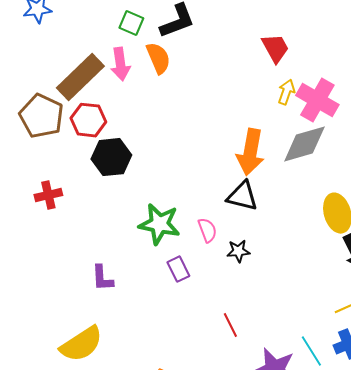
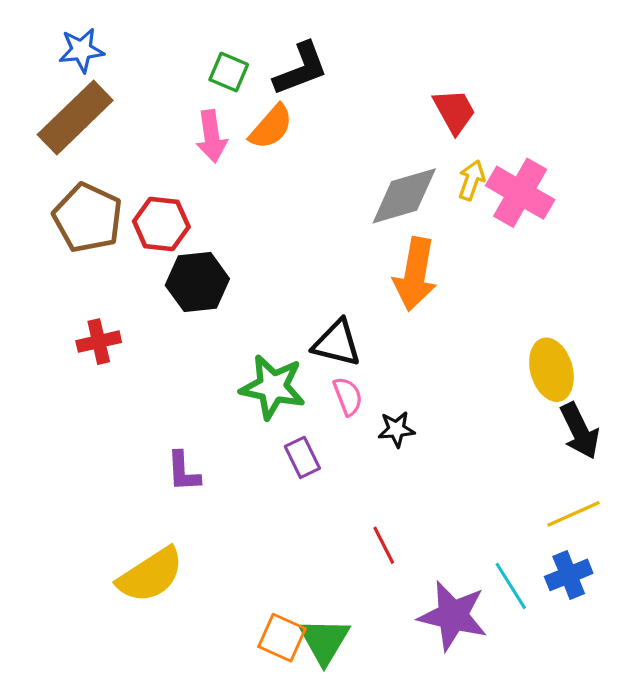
orange semicircle: (158, 58) -> (271, 127), turned 64
brown rectangle: (80, 77) -> (75, 117), moved
gray diamond: (304, 144) -> (404, 196), moved
black triangle: (242, 196) -> (337, 343), moved

